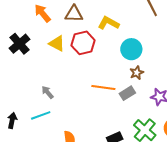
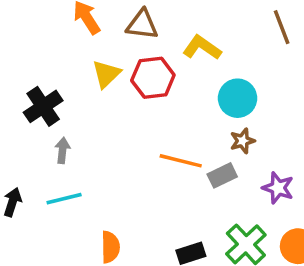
black cross: (20, 44) -> (43, 106), moved
yellow triangle: (57, 44) -> (106, 74), turned 42
gray arrow: (48, 92) -> (62, 150), moved, turned 40

